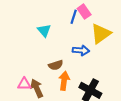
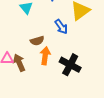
blue arrow: (81, 50) -> (61, 27), turned 49

